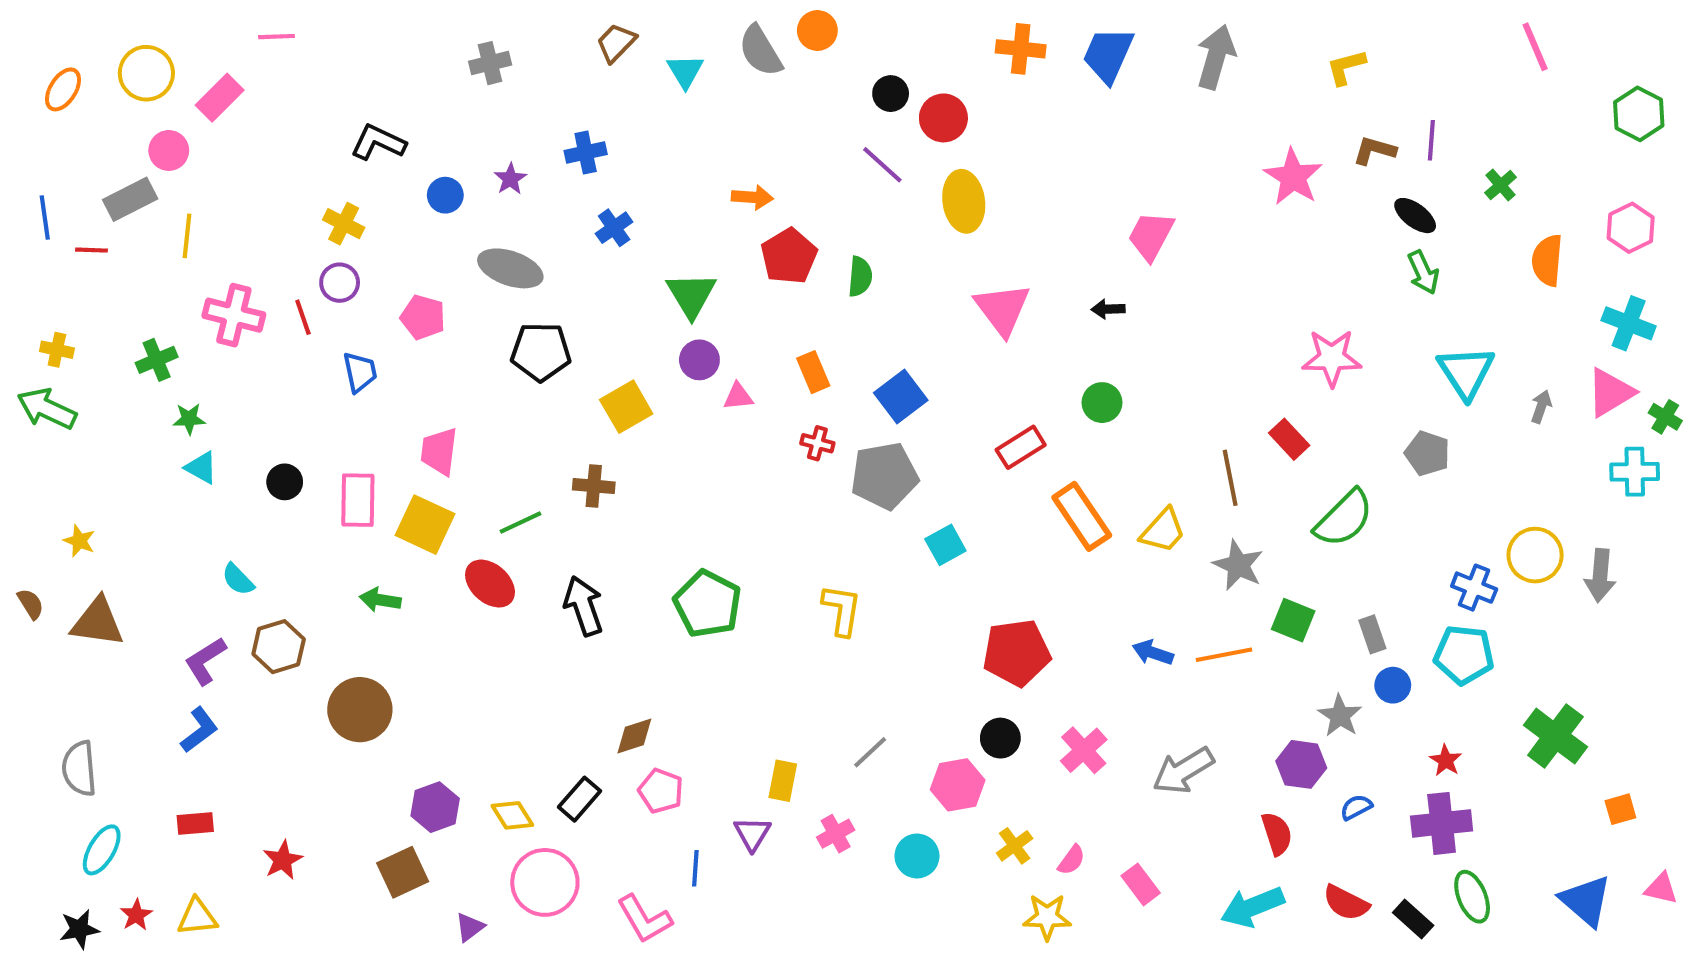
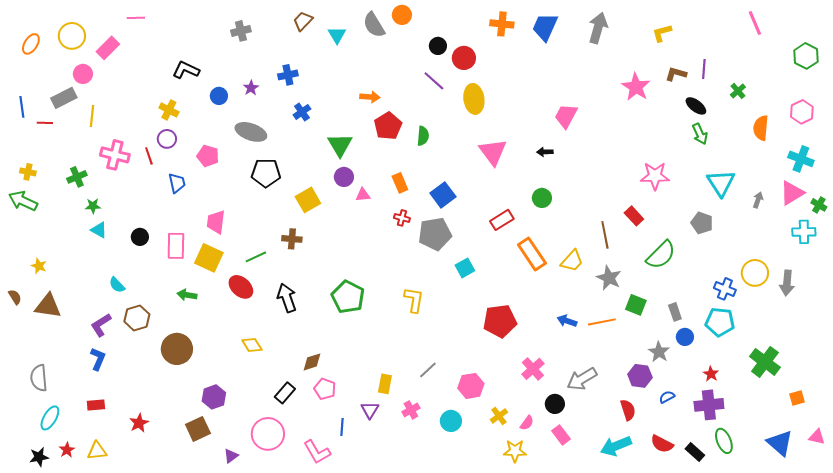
blue L-shape: (199, 730) -> (98, 359), turned -30
black circle: (1000, 738) -> (555, 404), moved
yellow diamond: (512, 815) -> (252, 345), moved

